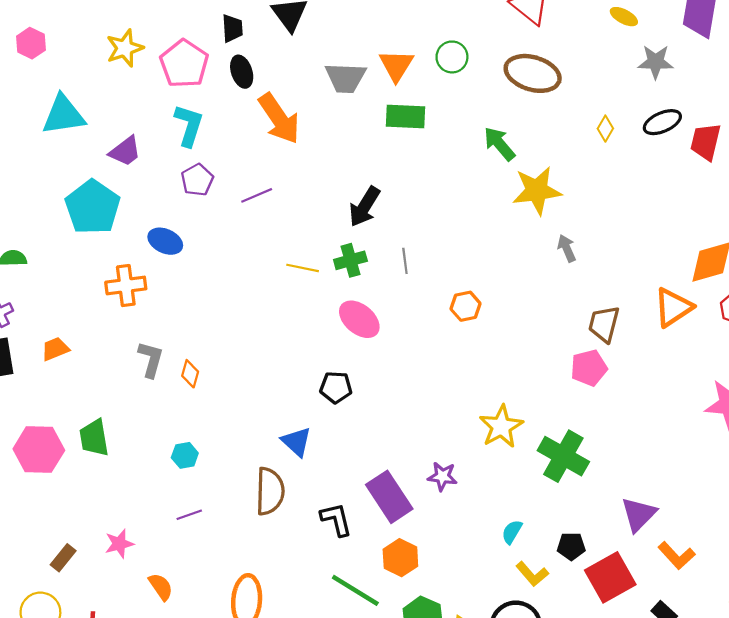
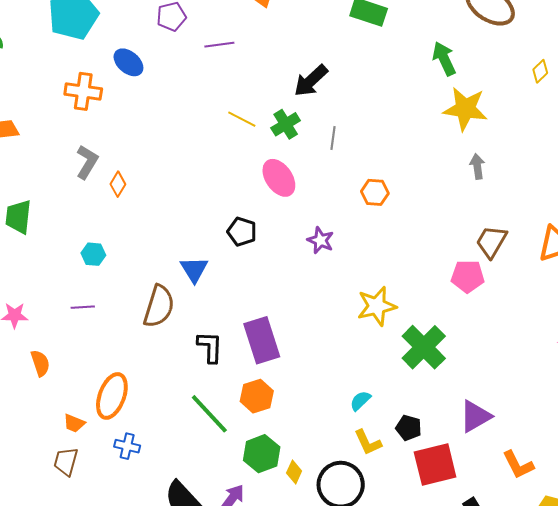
green cross: (350, 260) -> (286, 124), turned -32
purple star: (442, 476) -> (320, 240), moved
orange L-shape: (677, 556) -> (518, 465), moved

